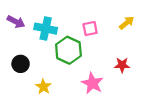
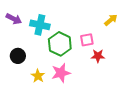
pink square: (90, 29) -> (87, 40), moved
red star: (122, 65) -> (98, 56), moved
pink star: (92, 83) -> (61, 73), moved, turned 30

